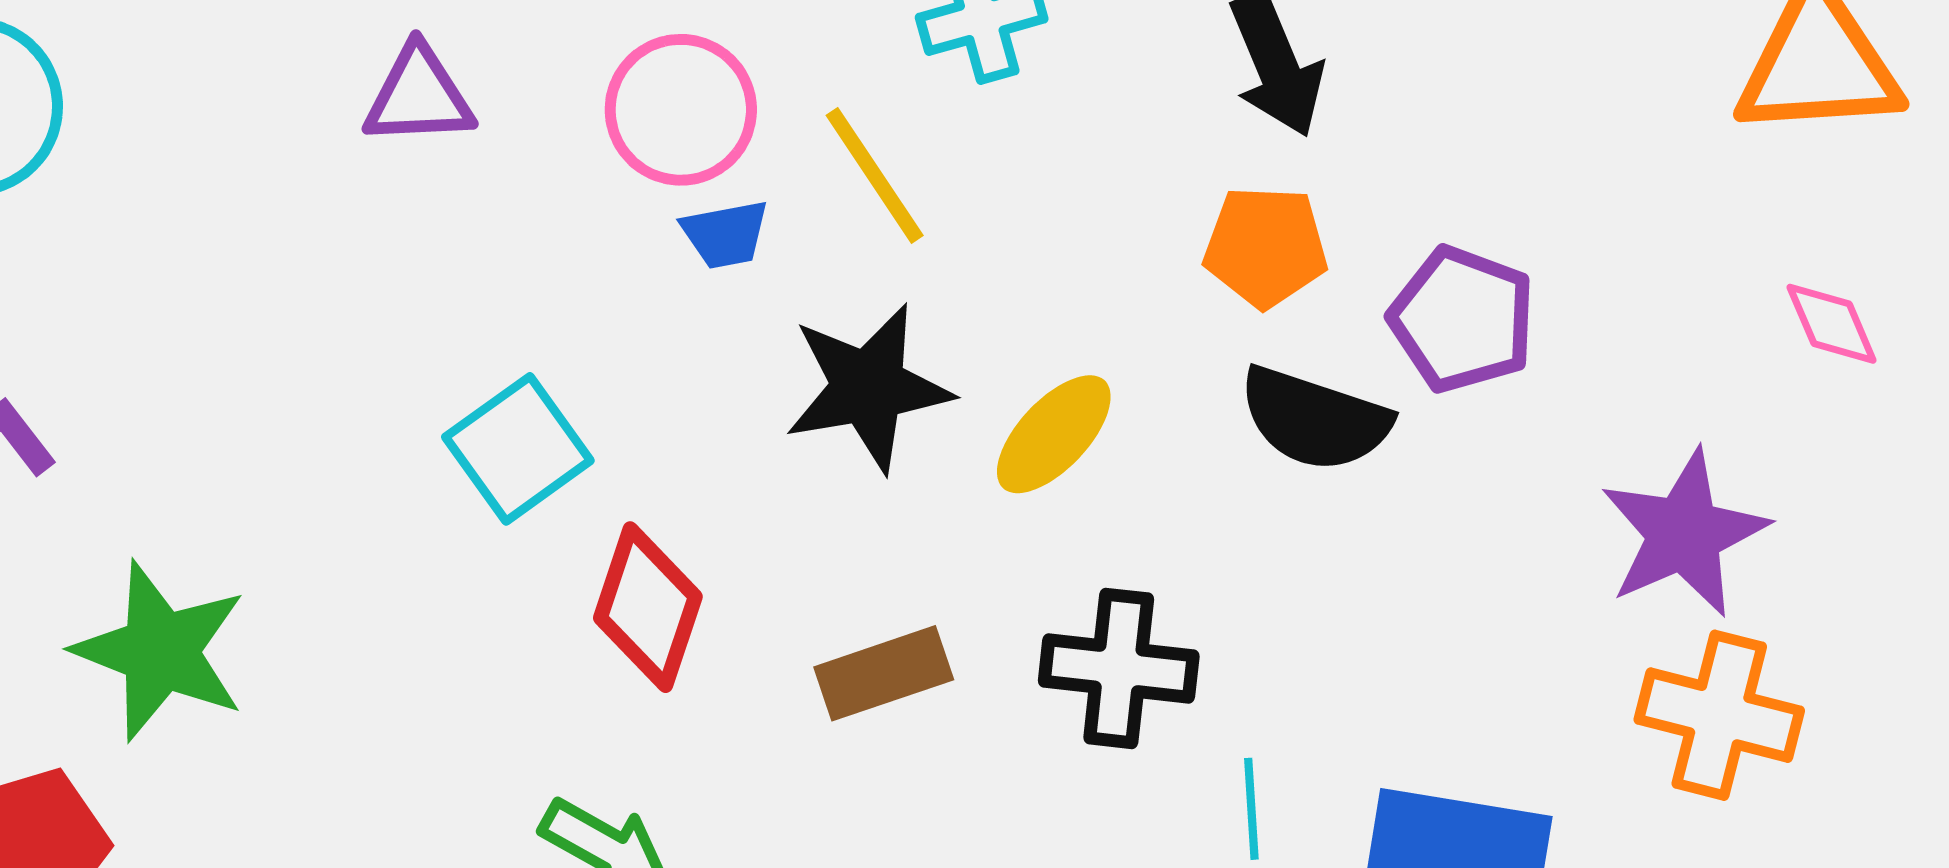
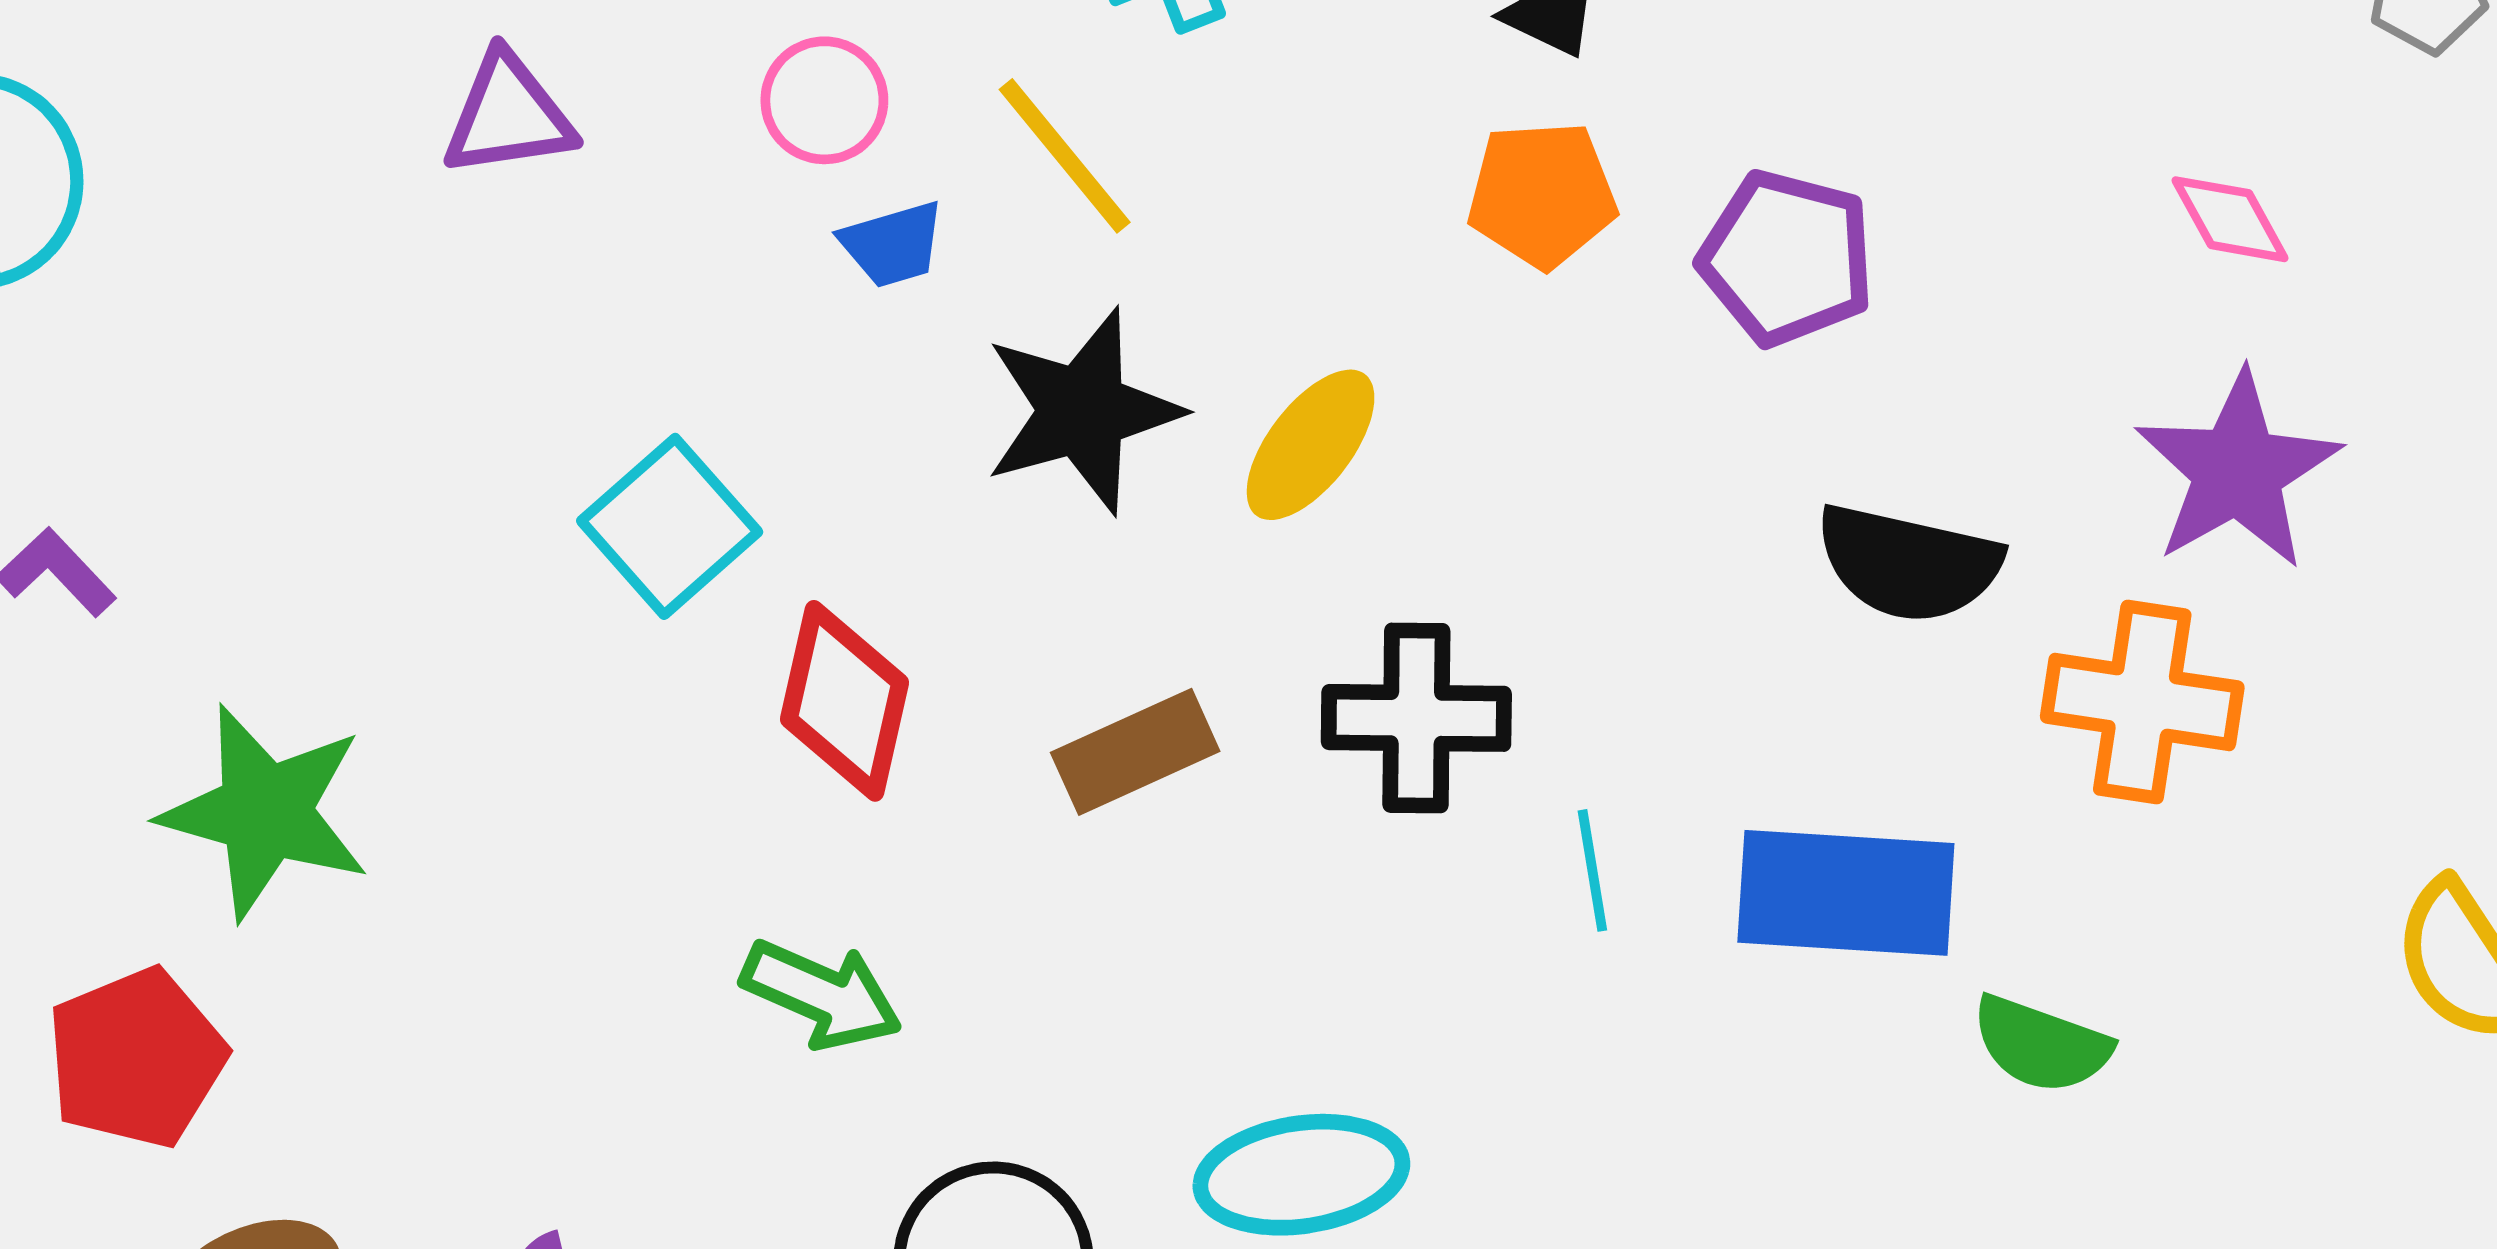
pink circle: (681, 110) -> (824, 100), size x0.7
black semicircle: (1315, 419) -> (1908, 563), moved
purple star: (1684, 534) -> (2238, 471), moved

